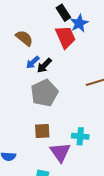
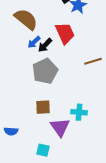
red trapezoid: (65, 37) -> (65, 33), moved
brown semicircle: (24, 38) -> (26, 19), size x1.4

